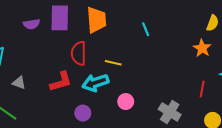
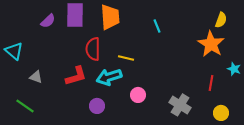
purple semicircle: (32, 24) -> (48, 21), turned -35
orange star: (202, 48) -> (211, 44), size x1.5

